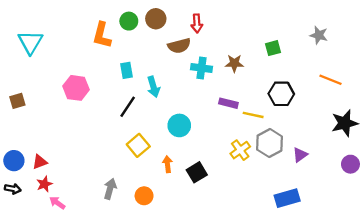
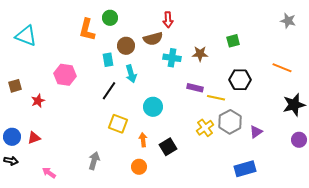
brown circle: (156, 19) -> (126, 46), moved
gray star: (319, 35) -> (288, 21), moved
cyan triangle: (30, 42) -> (26, 36), turned -40
yellow square: (138, 145) -> (118, 124), turned -30
red star: (44, 184) -> (38, 101), moved
orange circle: (144, 196) -> (139, 167), moved

